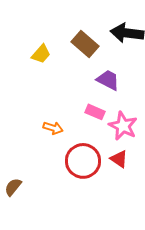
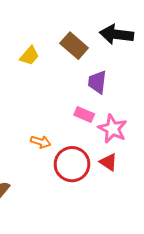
purple trapezoid: (108, 80) -> (97, 82), turned -110
orange arrow: (53, 128) -> (41, 142), moved

